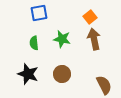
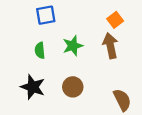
orange square: (90, 17) -> (115, 20), moved
green star: (62, 39) -> (73, 46), turned -30

